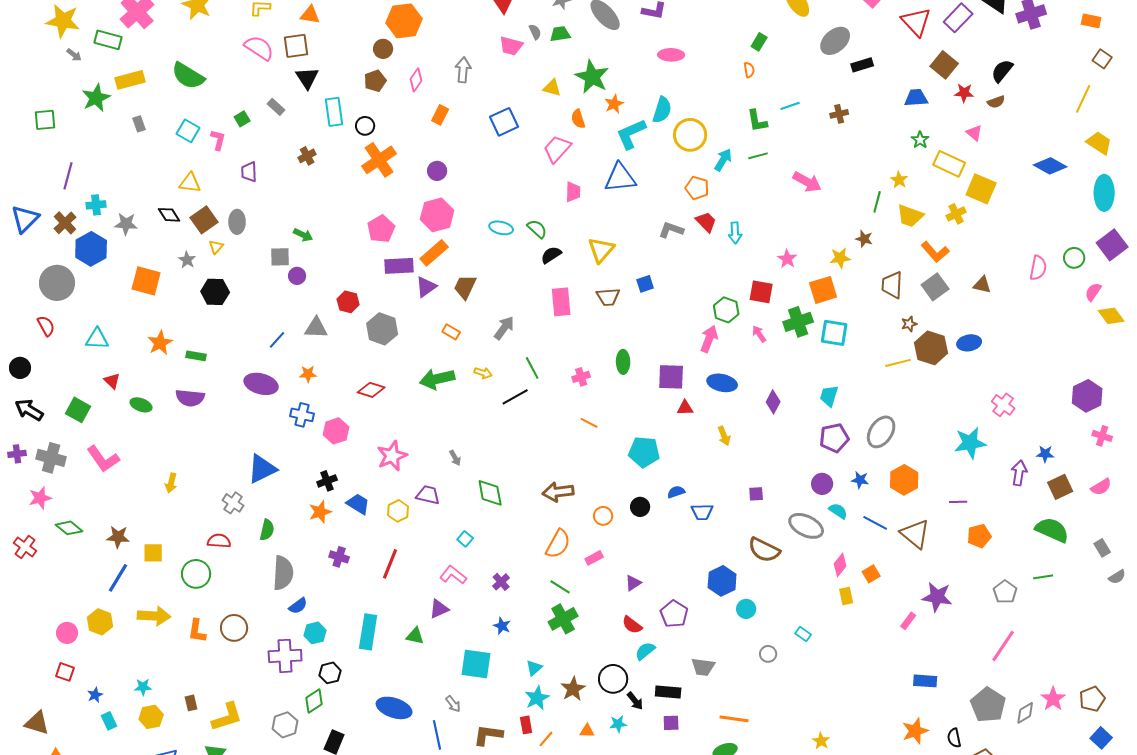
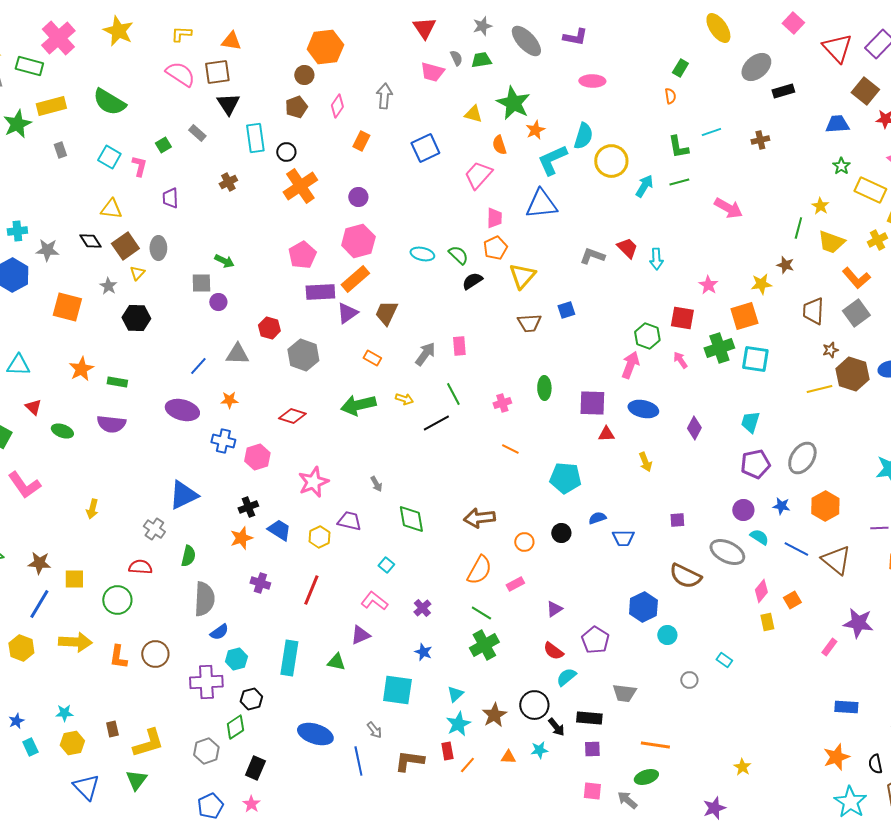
orange pentagon: (697, 188) -> (495, 248), moved, turned 30
pink rectangle: (561, 302) -> (459, 346), moved, size x0.7

